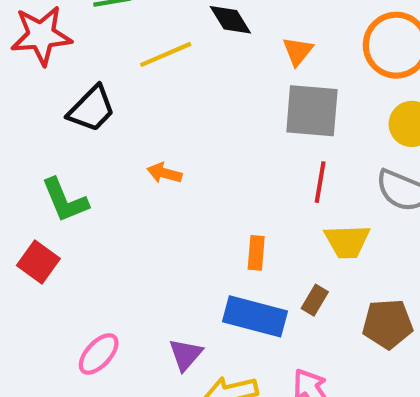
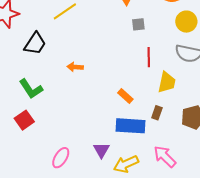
gray square: (312, 111) -> (138, 24), size x0.5
yellow trapezoid: (347, 241) -> (167, 82), turned -65
orange rectangle: (256, 253) -> (125, 96), turned -42
red square: (38, 262) -> (24, 120), turned 30

